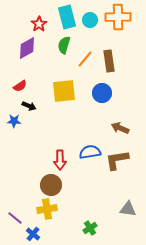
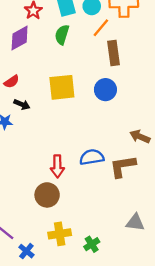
orange line: (85, 59) -> (101, 28), moved
brown arrow: (120, 128) -> (140, 137), moved
yellow cross: (47, 209) -> (60, 234), moved

